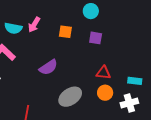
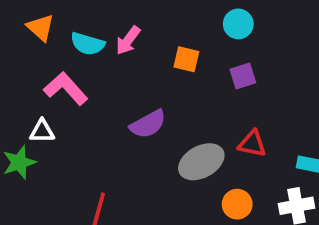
purple square: (96, 38) -> (243, 76), turned -32
orange circle: (105, 93) -> (237, 204), moved
gray ellipse: (70, 97) -> (201, 162), moved

